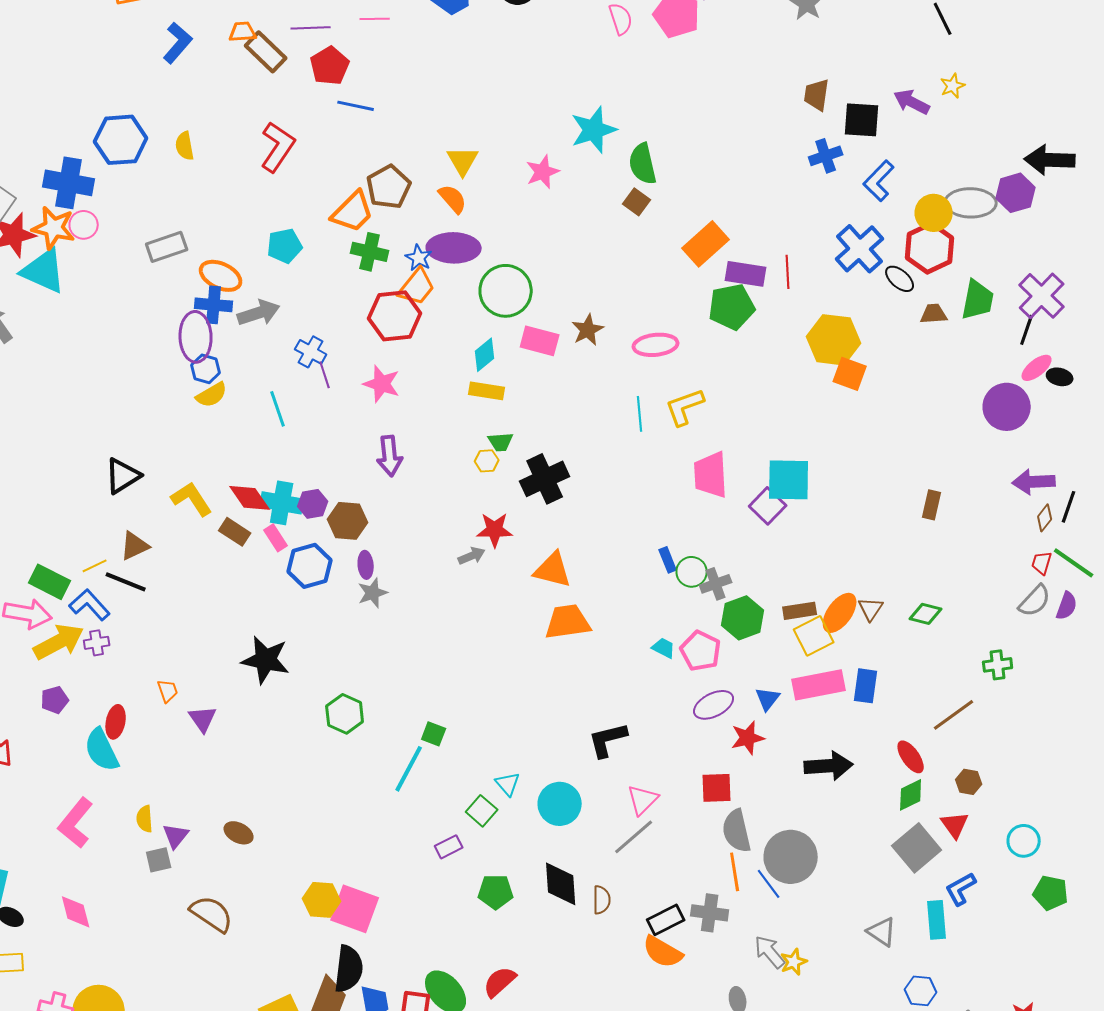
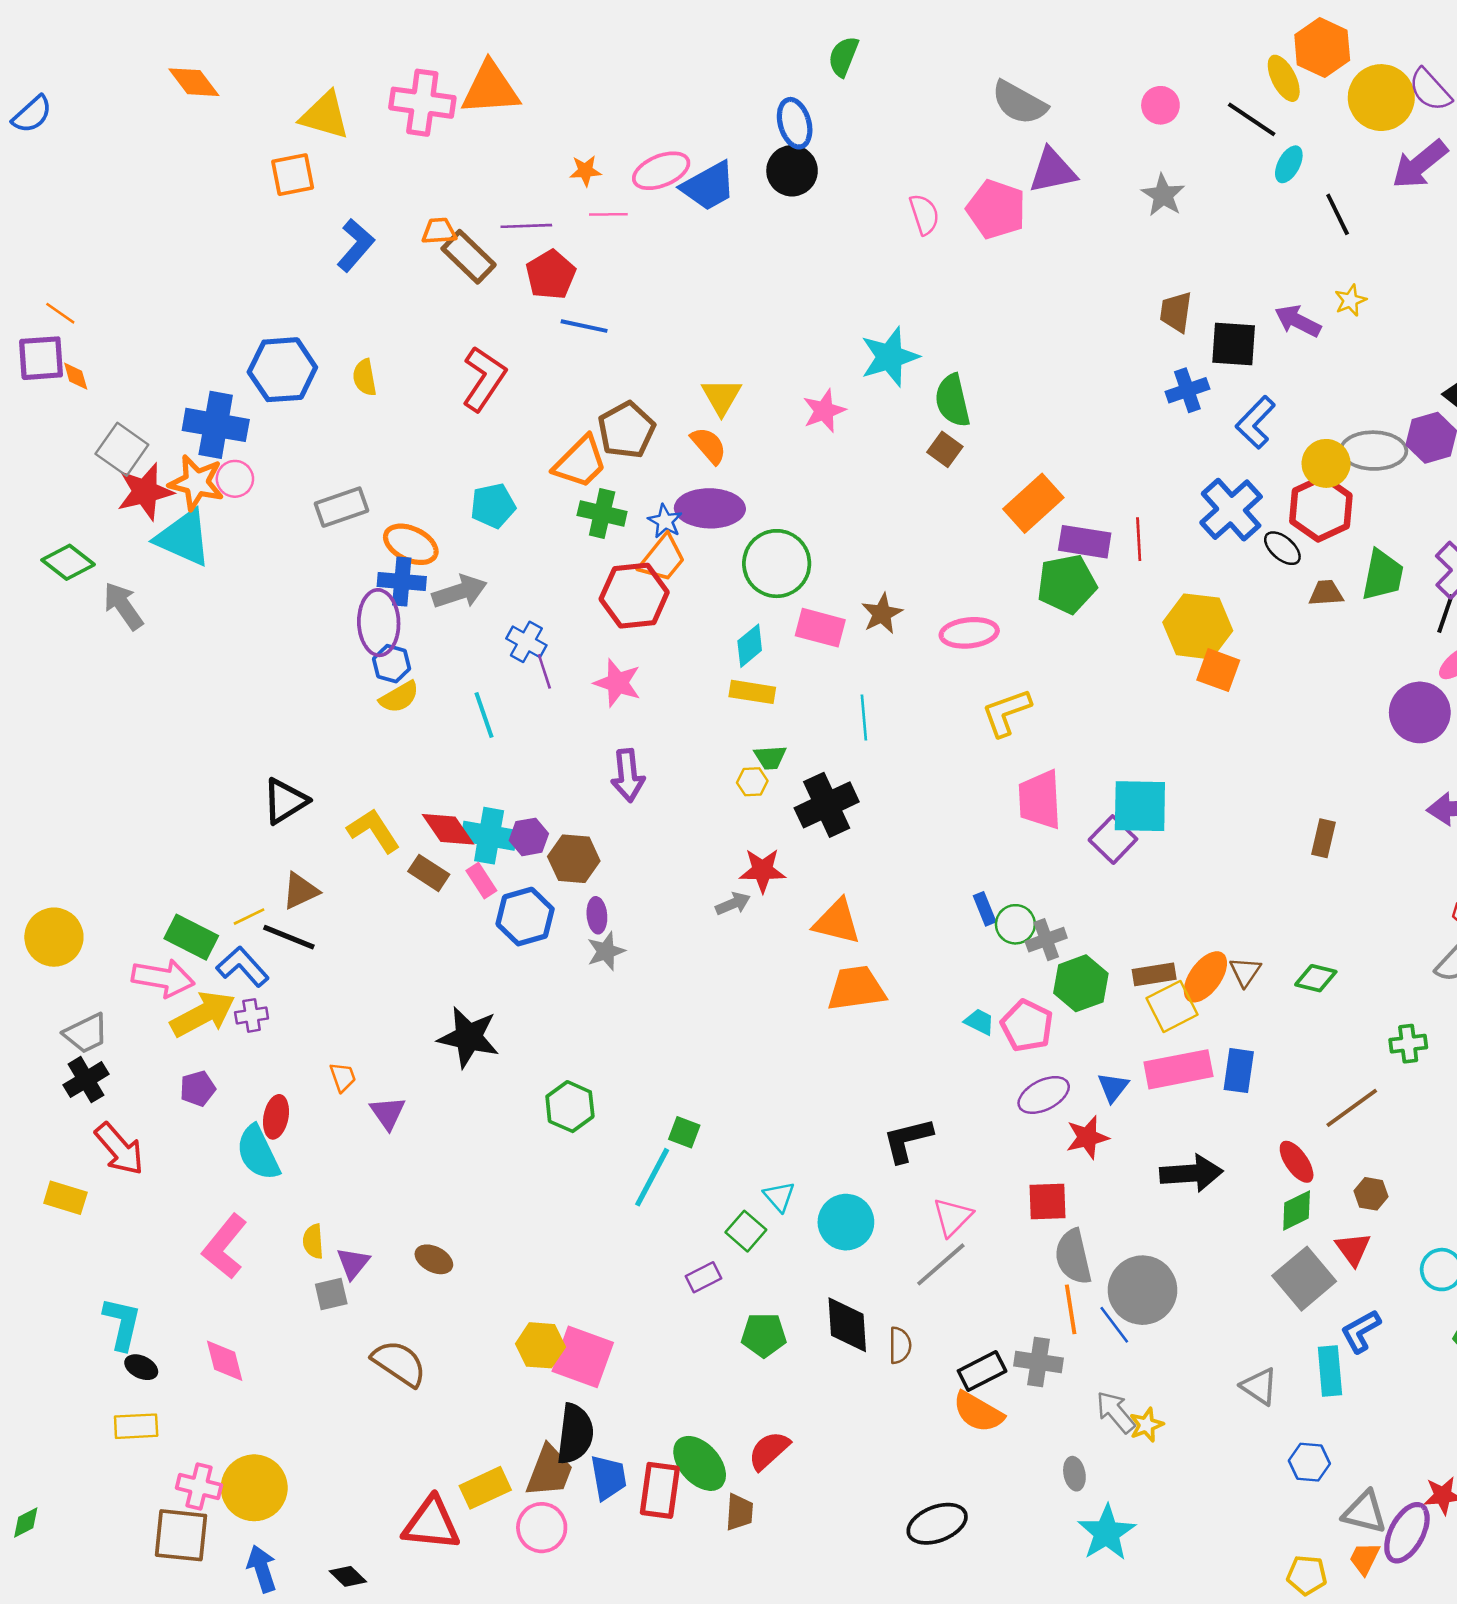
cyan line: (640, 414) -> (864, 718), moved

